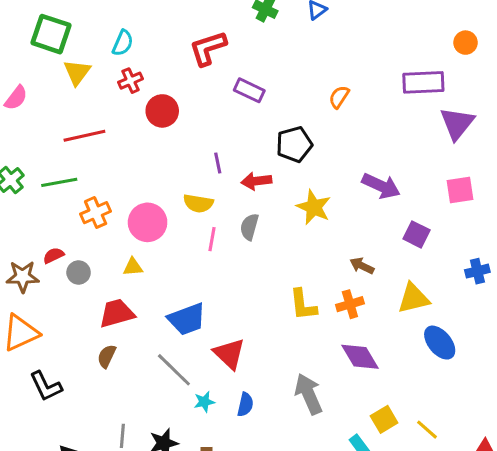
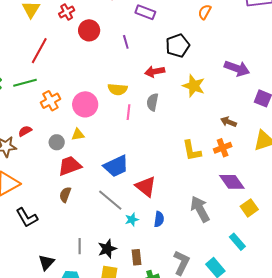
red line: (84, 136) -> (39, 51), turned -44
purple line: (218, 163) -> (126, 42), moved
gray circle: (79, 273) -> (57, 142), moved
yellow square: (384, 419) -> (249, 208), moved

